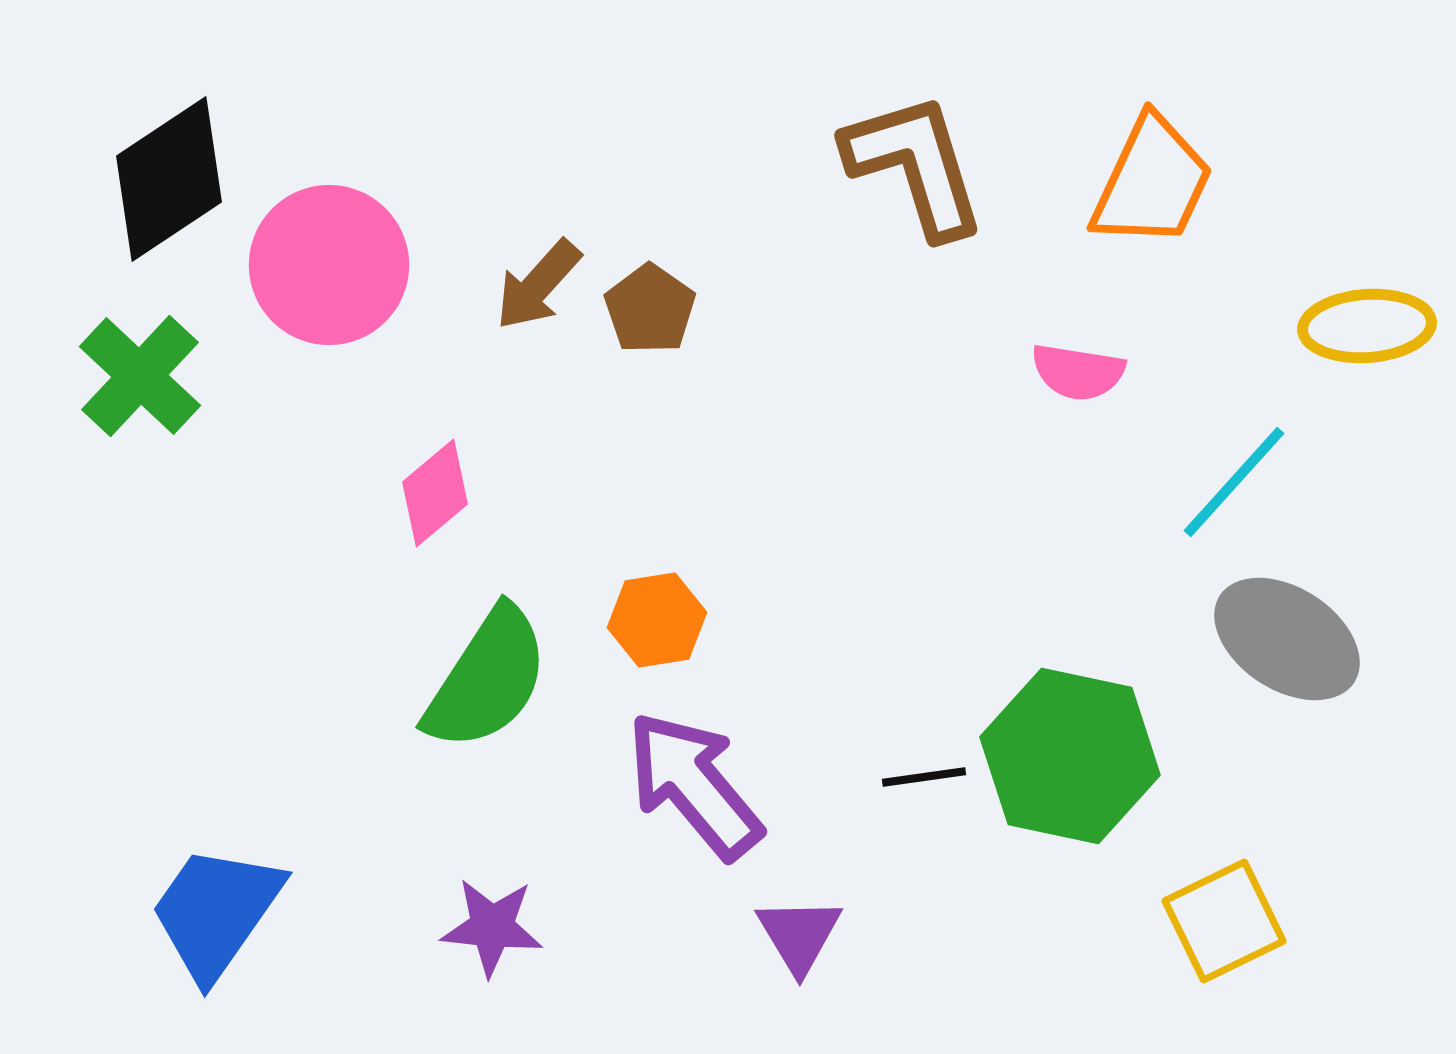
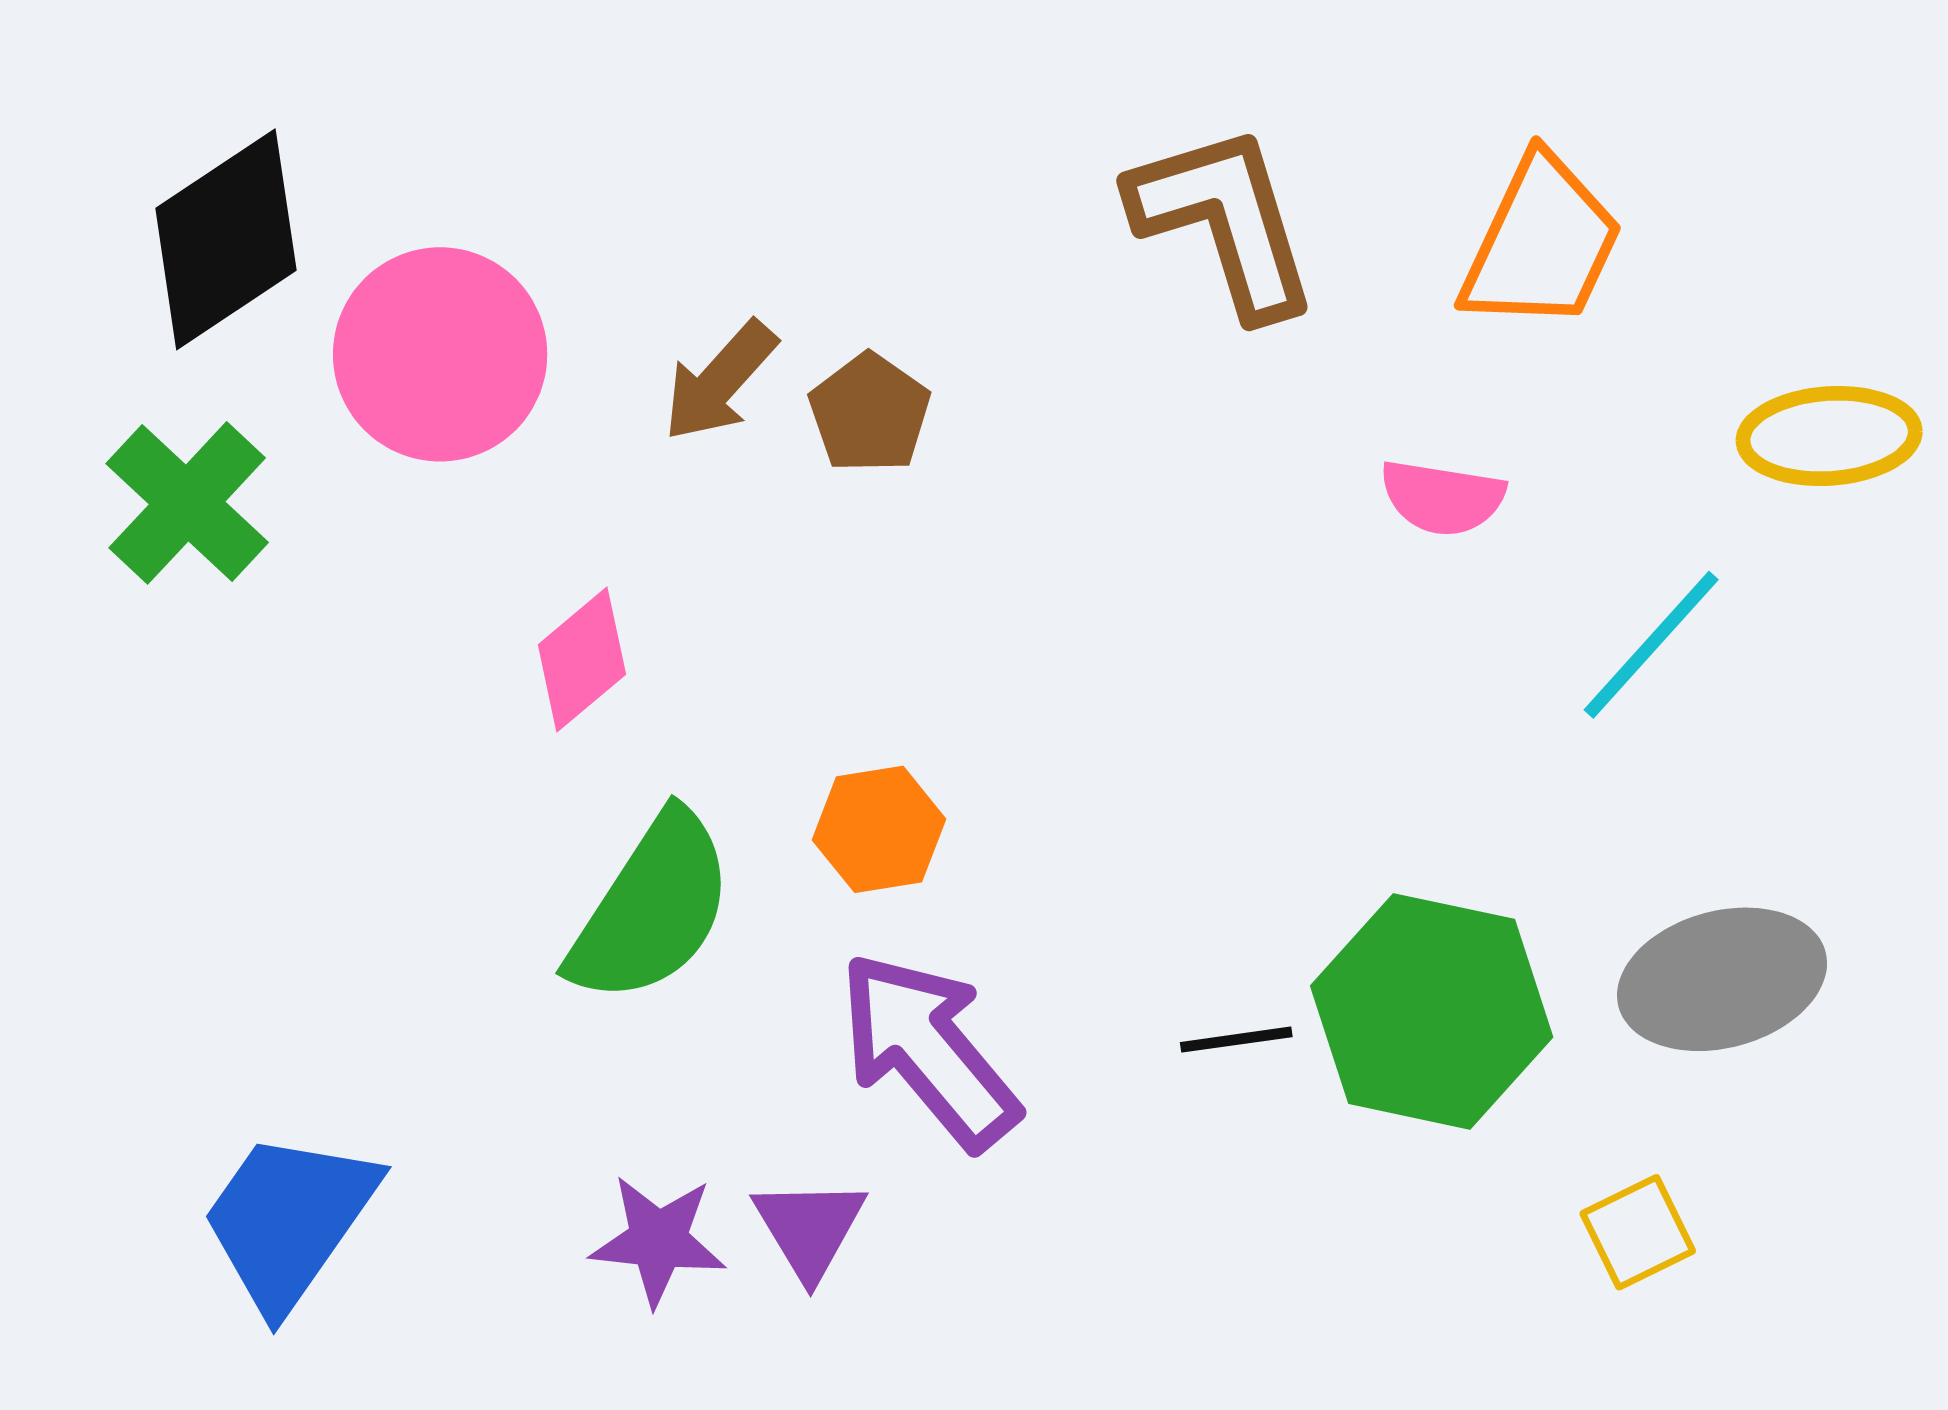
gray ellipse: (1287, 639) -> (1722, 979), moved, turned -48
yellow square: (1224, 921) -> (1638, 1232), size x0.7
purple triangle: (799, 935) -> (809, 1228), moved

